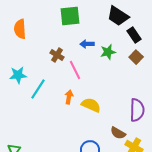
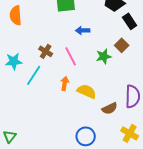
green star: (108, 52) -> (104, 56), moved
brown cross: (57, 55) -> (46, 51), moved
brown square: (136, 57) -> (122, 45), moved
brown semicircle: (118, 133) -> (110, 108), moved, turned -56

